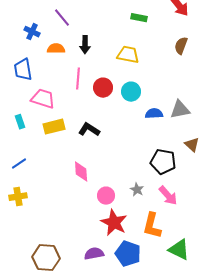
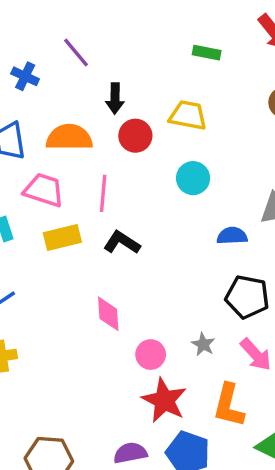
orange semicircle: (56, 49) -> (69, 137), moved, size x1.5
pink line: (78, 79) -> (103, 193), moved
red circle: (103, 88) -> (135, 136), moved
blue semicircle: (154, 114) -> (232, 236), moved

